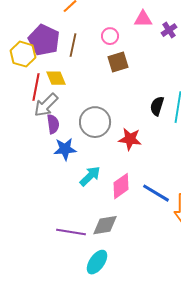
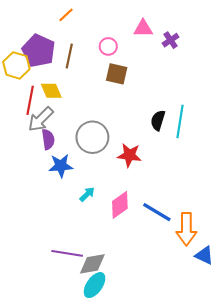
brown square: (118, 62) -> (117, 74), turned 30
cyan arrow: (90, 176) -> (87, 194), size x0.7
gray diamond: (105, 225) -> (92, 264), moved

